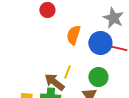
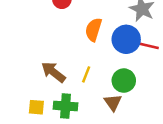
brown arrow: (54, 82) -> (53, 72), moved

